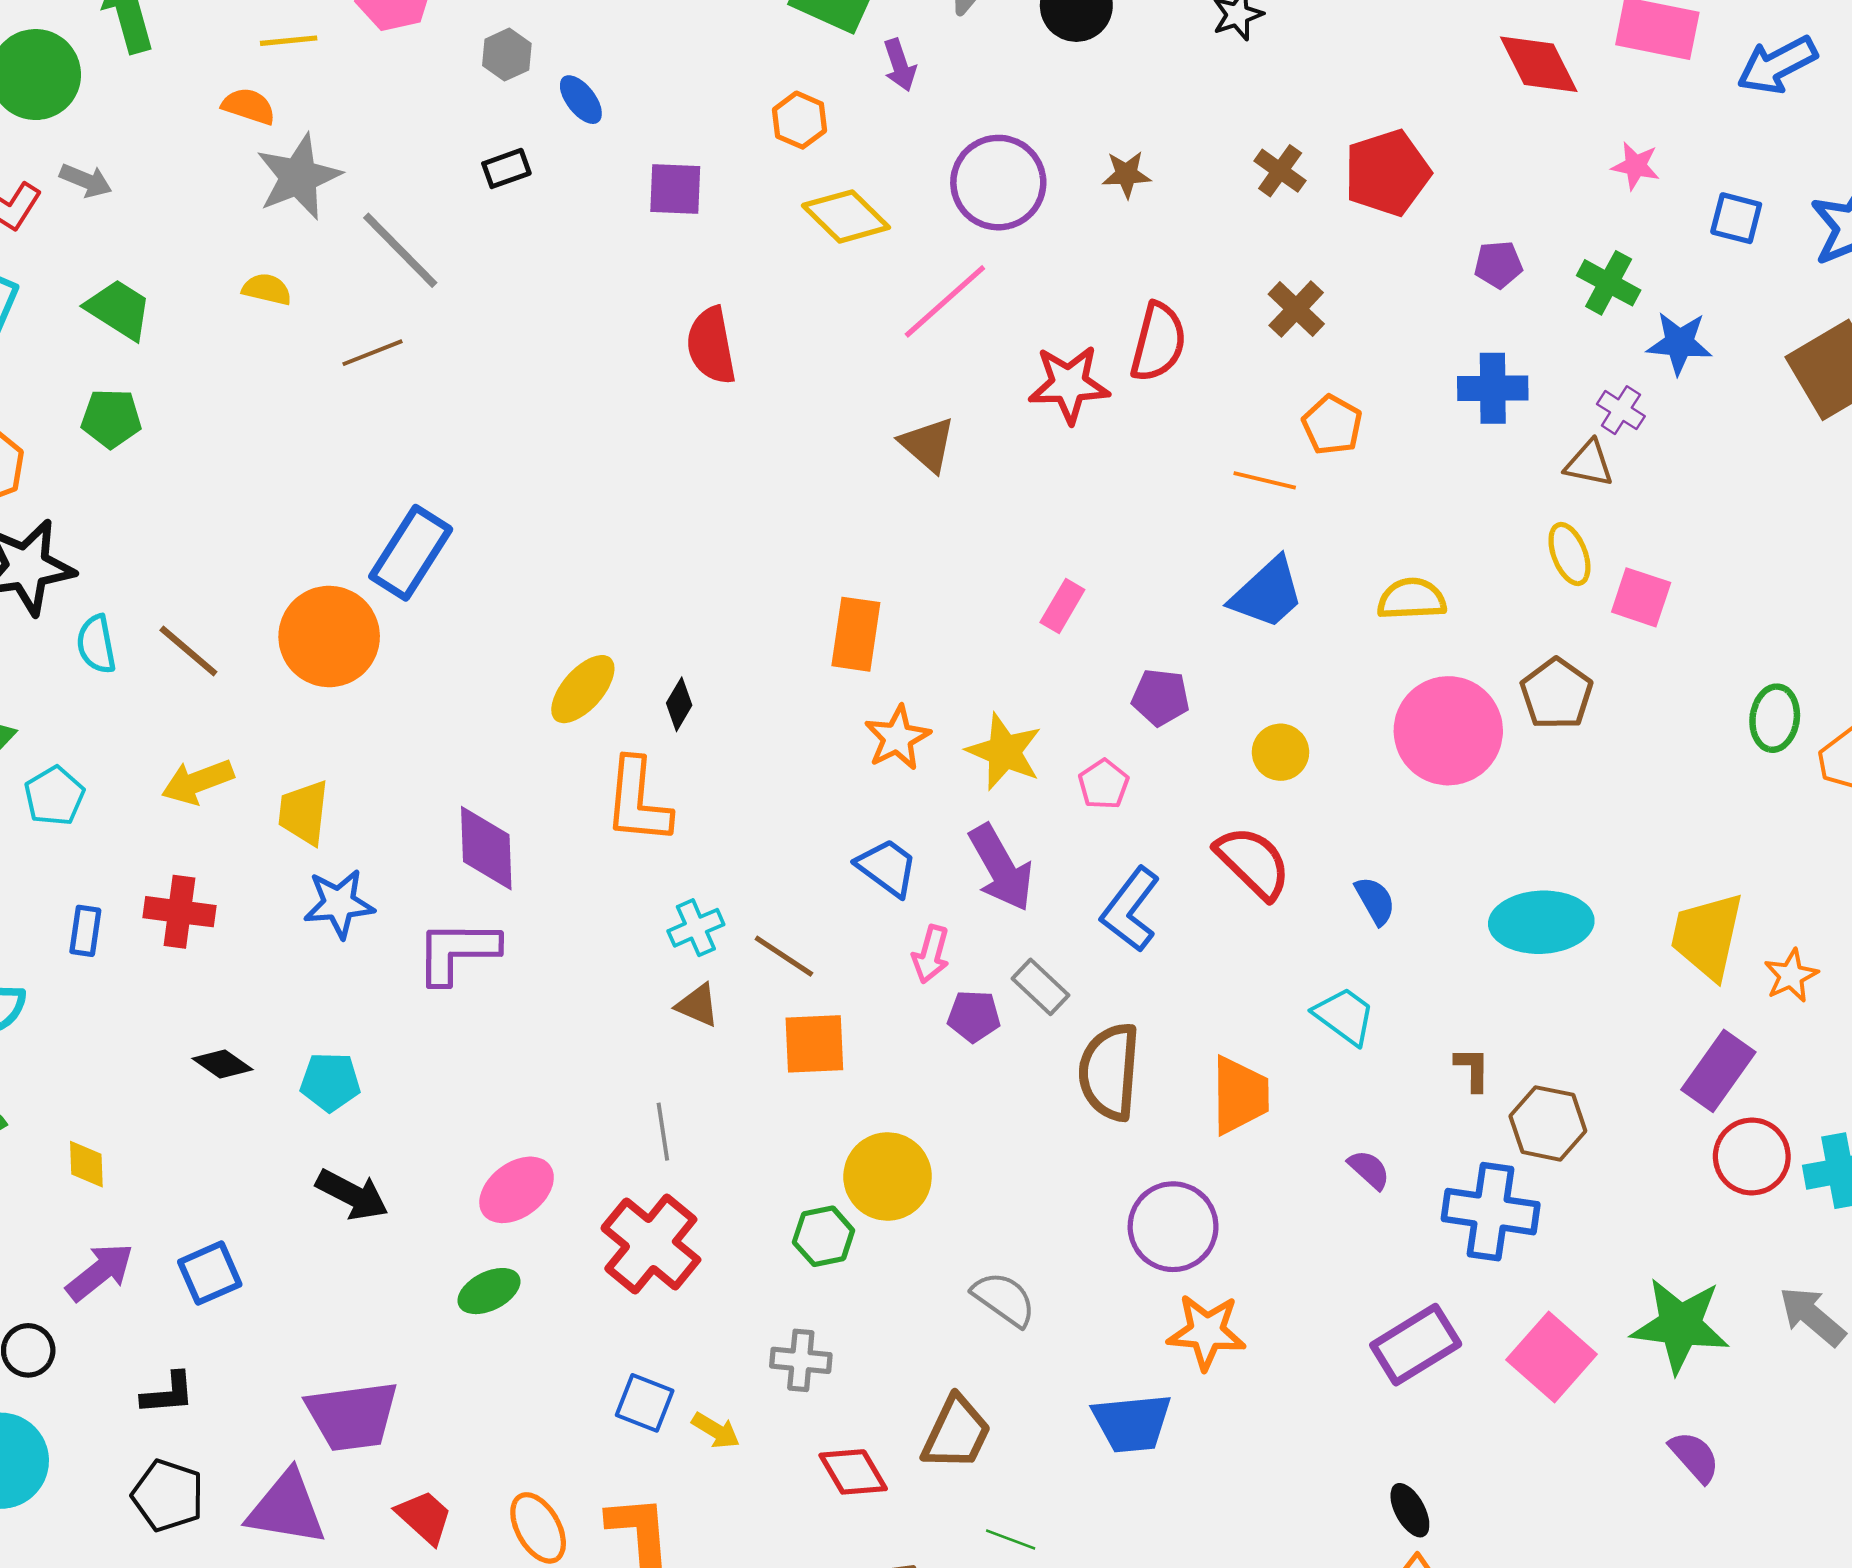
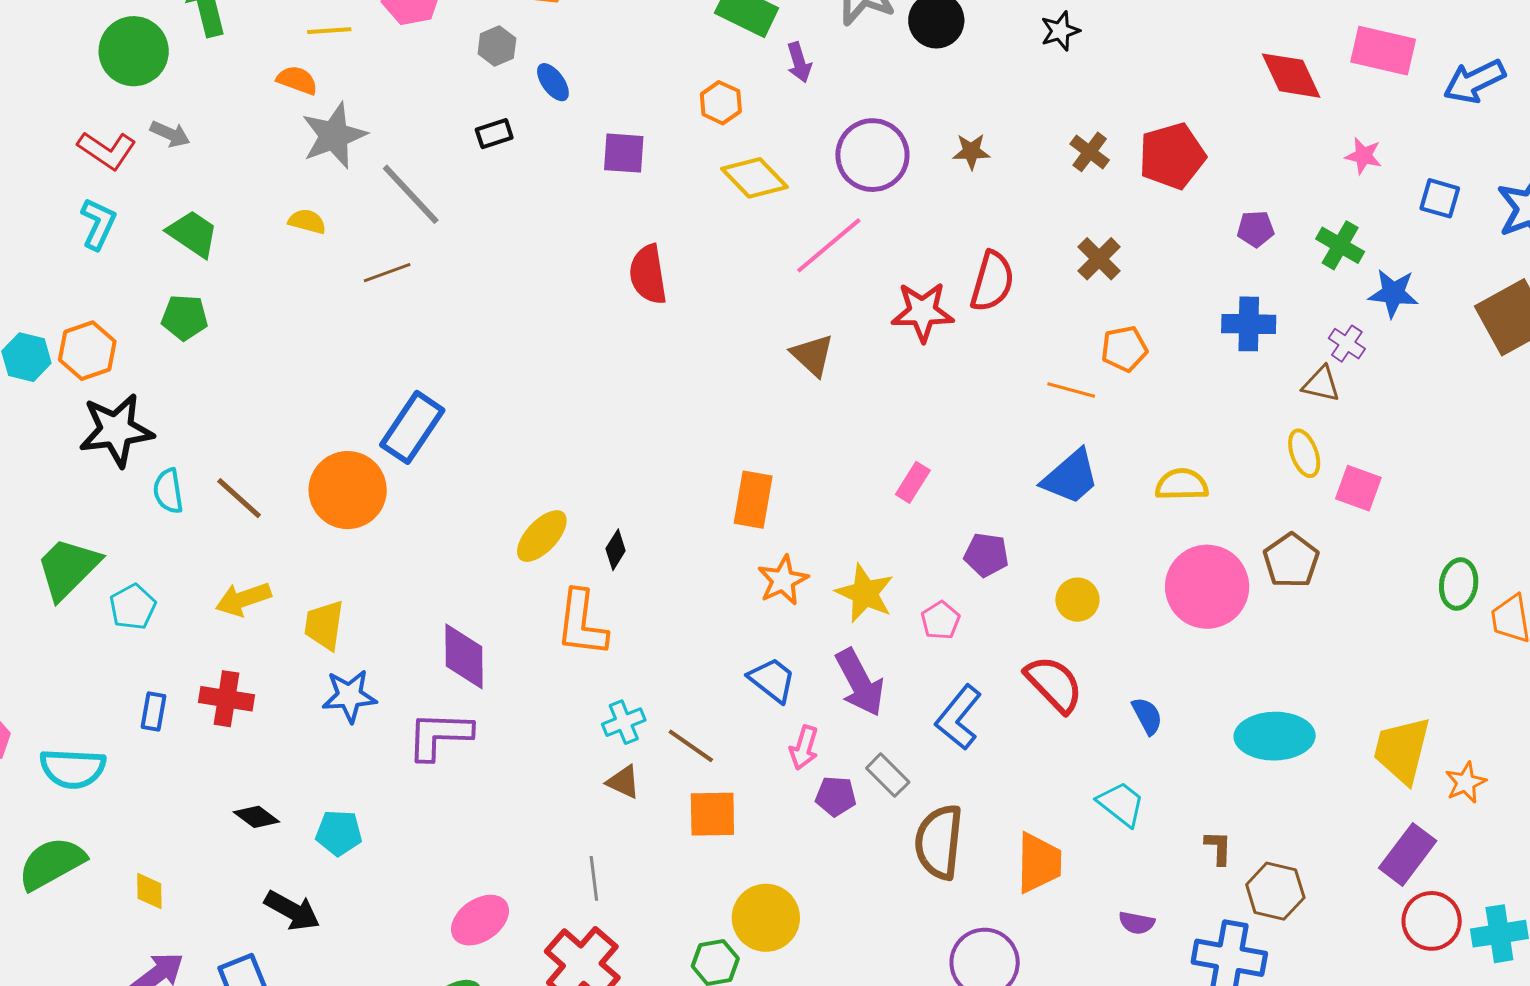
orange pentagon: (1332, 425) -> (1124, 349), turned 30
purple semicircle: (1369, 1170) -> (1137, 923), turned 147
black arrow: (352, 1195) -> (292, 911), moved

